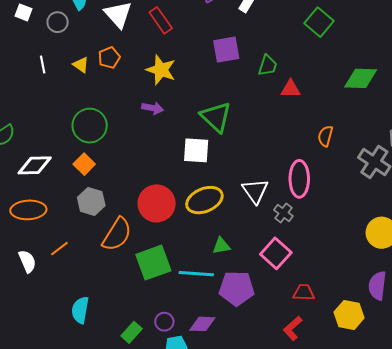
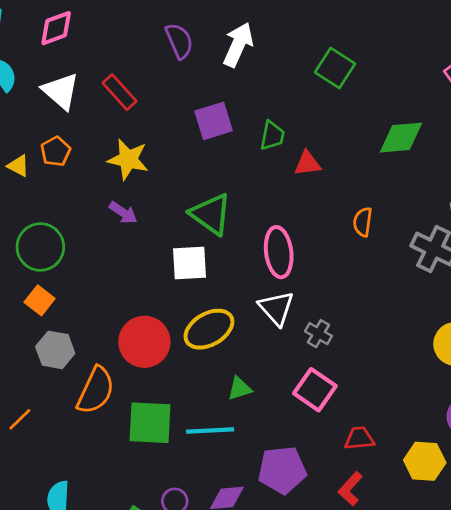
purple arrow: (153, 108) -> (123, 213), turned 30
pink ellipse: (299, 179) -> (279, 252), moved
green square: (153, 263) -> (150, 423), turned 30
purple pentagon: (237, 288) -> (282, 470), moved

